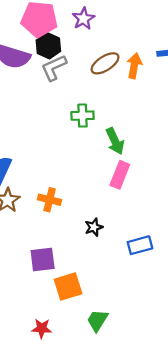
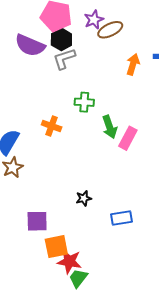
brown ellipse: (105, 63) -> (110, 30), moved
pink rectangle: (120, 175) -> (128, 138), moved
orange cross: (50, 200) -> (52, 126), moved
red star: (42, 328) -> (69, 262), moved, size x1.4

